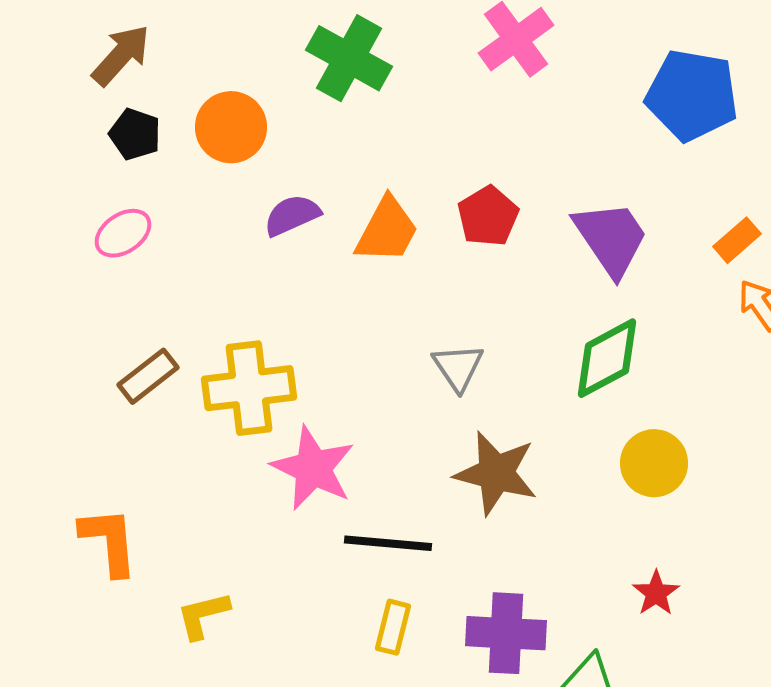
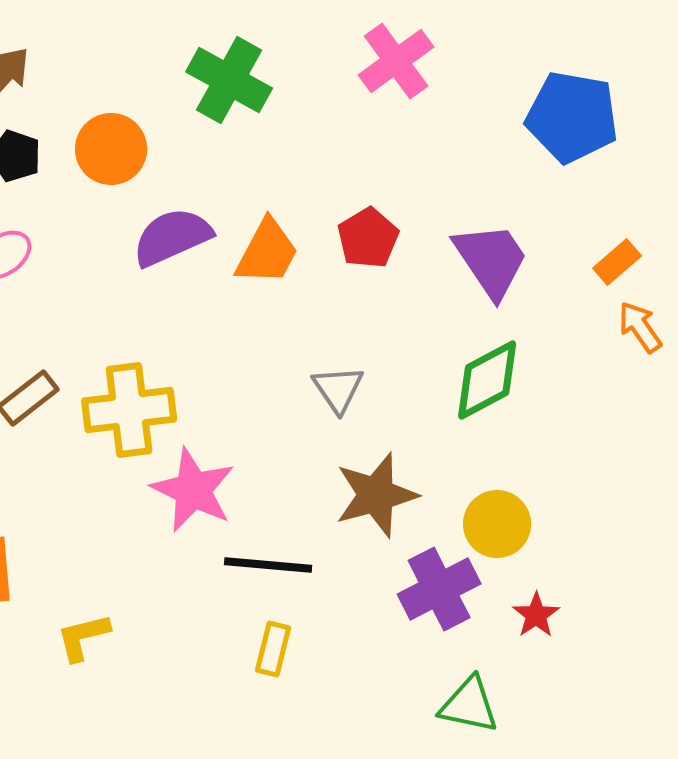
purple semicircle: (292, 215) -> (172, 237), size x1.4
yellow circle: (654, 463) -> (497, 524), moved
brown star: (496, 473) -> (376, 495), turned -30
purple cross: (506, 633) -> (439, 589), moved, turned -30

